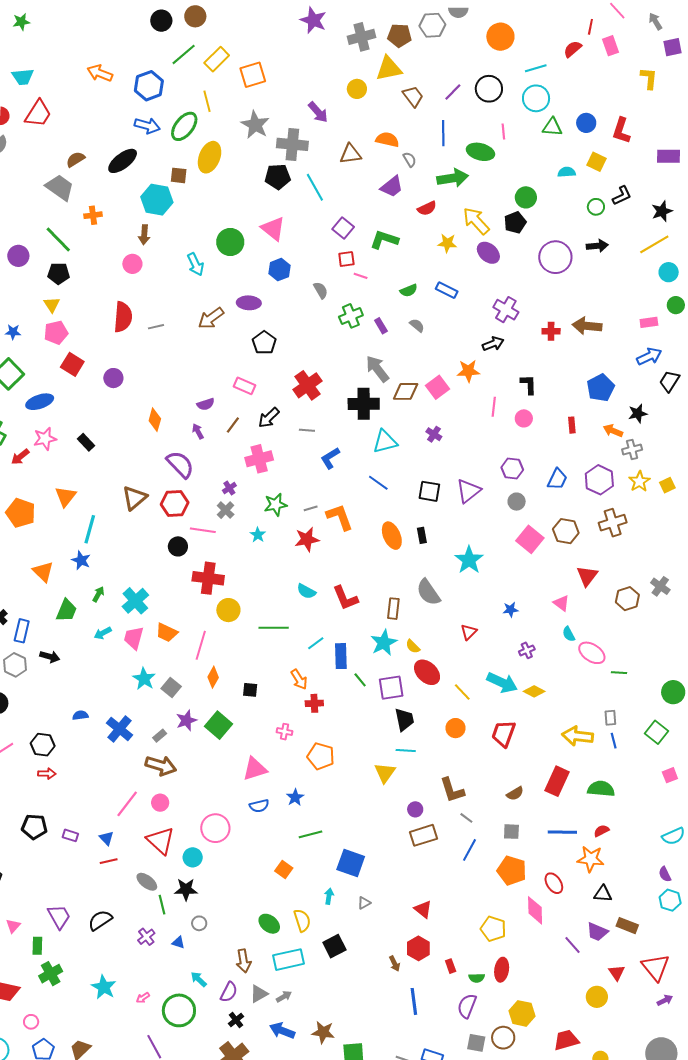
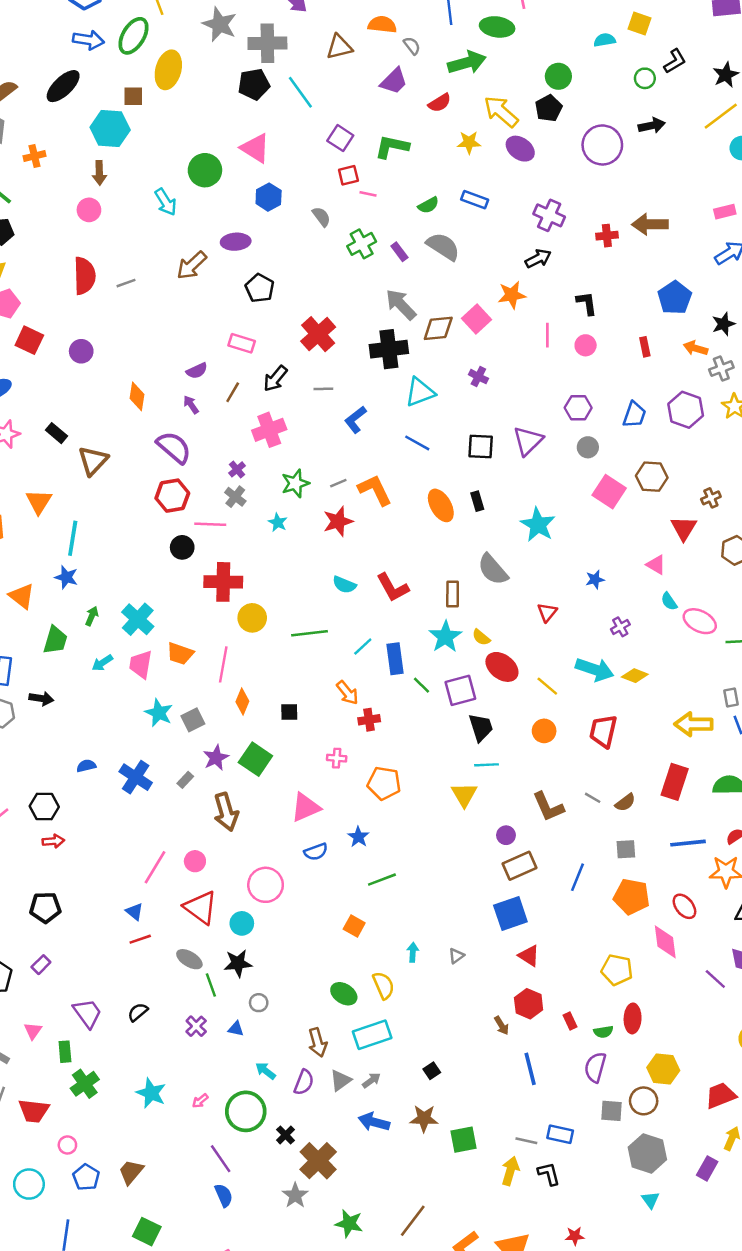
gray semicircle: (417, 325) -> (443, 246), size x1.8
brown triangle: (134, 498) -> (93, 461), moved
brown cross: (613, 523) -> (711, 498), moved, size x0.6
gray square: (171, 688) -> (193, 720), turned 30
brown arrow: (161, 766) -> (226, 812), moved, turned 64
gray line: (466, 818) -> (593, 798), moved
purple rectangle: (70, 835) -> (41, 965), moved, turned -56
blue square: (351, 863) -> (510, 914), moved, turned -32
black semicircle: (100, 920) -> (138, 1012), size x0.7
black square: (334, 946) -> (432, 1071), moved, size x0.6
black cross: (236, 1020) -> (286, 1135), moved

